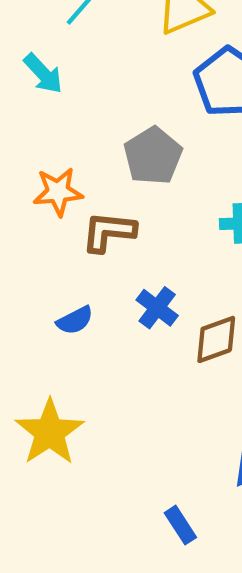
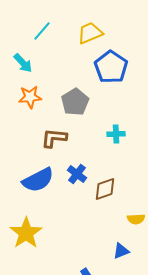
orange star: (58, 192) -> (30, 97), moved
blue semicircle: (75, 320) -> (38, 180), size x1.8

